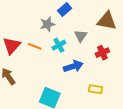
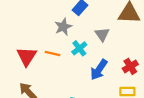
red cross: (102, 53) -> (130, 66), moved
blue arrow: (73, 66) -> (99, 70), turned 150

